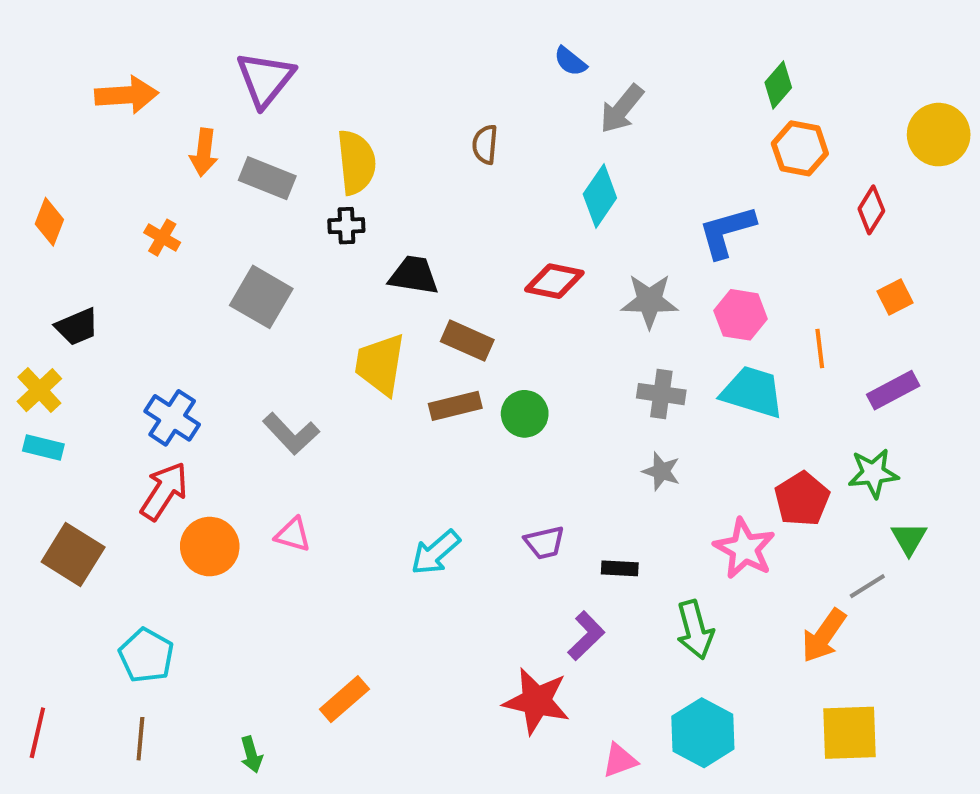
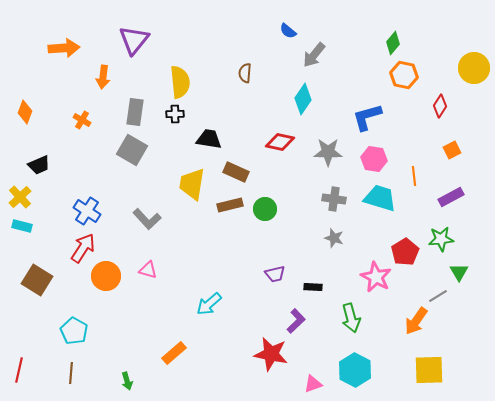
gray rectangle: (267, 178) -> (135, 112), moved, turned 76
cyan arrow: (436, 552) -> (209, 304), moved

